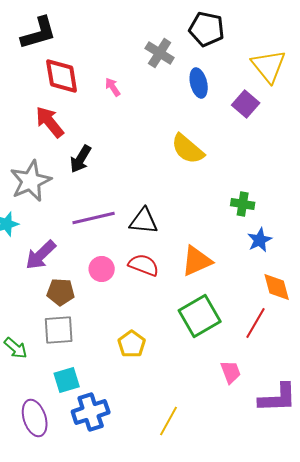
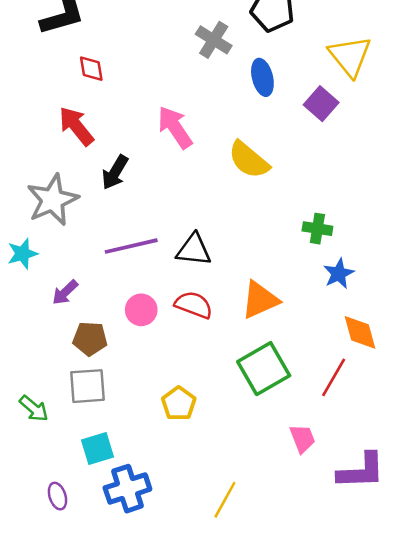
red diamond: (62, 76) -> (91, 69), size x0.6
pink arrow: (113, 87) -> (175, 127), moved, size x1.8
purple arrow: (41, 255) -> (65, 292), size x0.7
purple ellipse: (35, 418) -> (57, 496), size x0.6

